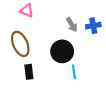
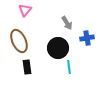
pink triangle: (27, 11) -> (25, 10), turned 48
blue cross: (93, 26) -> (87, 38), moved

